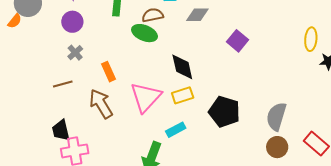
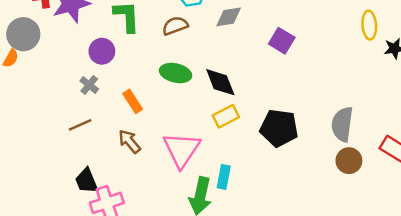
purple circle: (72, 22) -> (102, 51), moved
green ellipse: (144, 33) -> (176, 73), moved
pink triangle: (146, 97) -> (182, 150), moved
brown arrow: (101, 104) -> (130, 141), size x0.7
cyan rectangle: (176, 130) -> (224, 177), moved, turned -42

